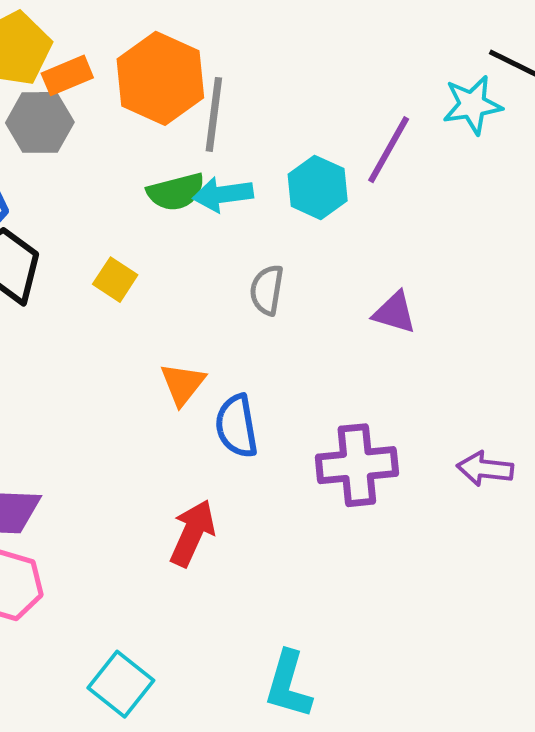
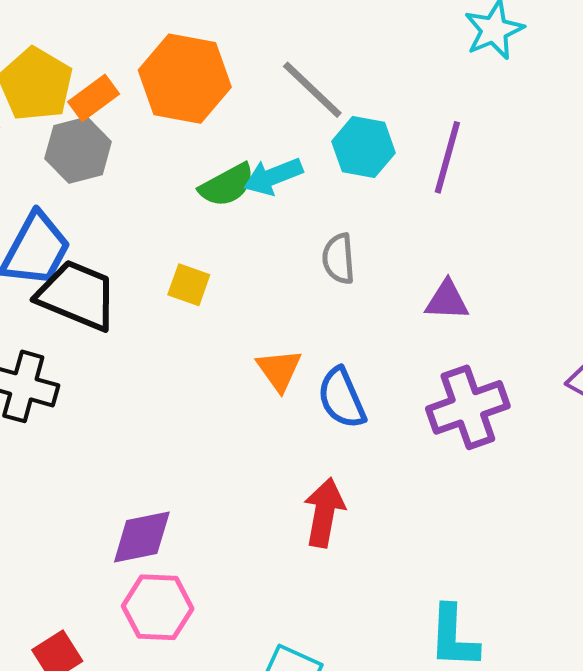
gray line: (214, 114) -> (312, 90), moved, turned -40
purple line: (389, 150) -> (447, 157), moved
purple triangle: (395, 313) -> (447, 300), moved

